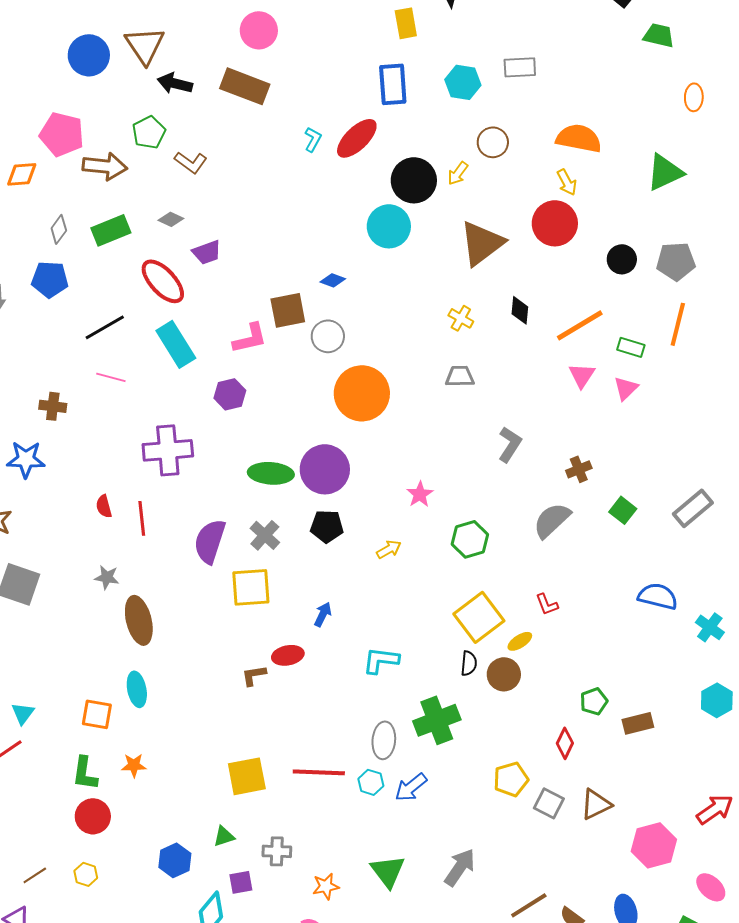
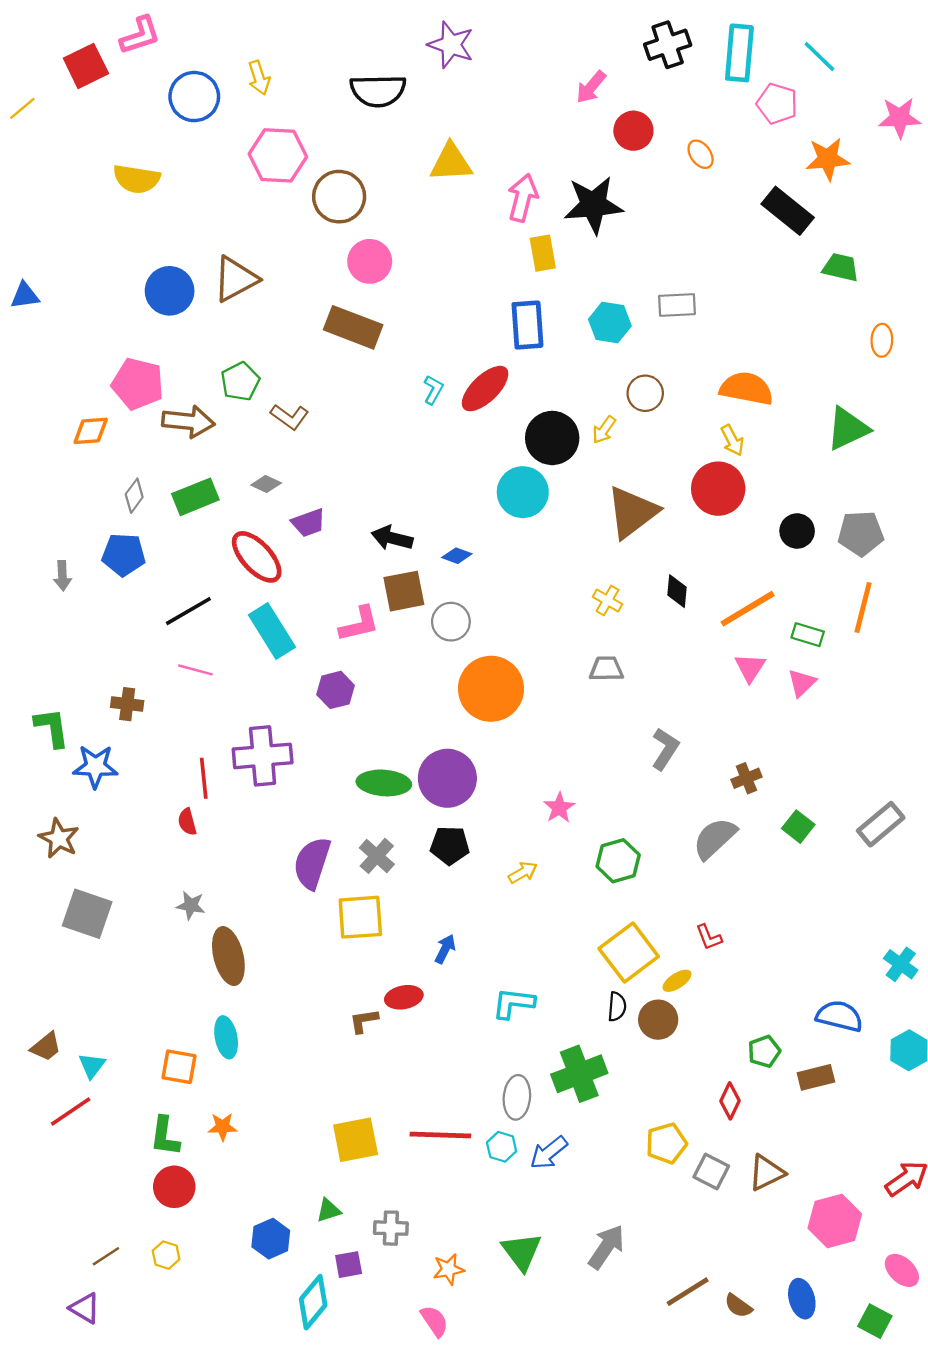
brown triangle: (145, 45) -> (235, 279), turned 36
black arrow: (175, 83) -> (392, 538), moved
red line: (142, 518) -> (204, 778), moved
blue semicircle: (658, 596) -> (839, 1016), moved

